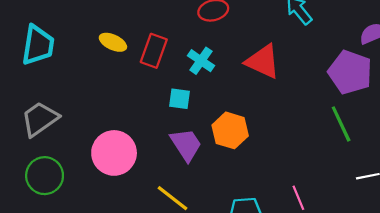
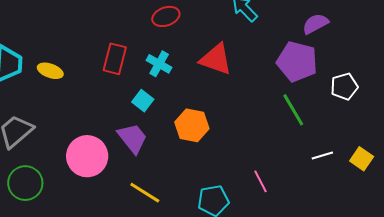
yellow ellipse: (113, 42) -> (50, 71), moved
cyan square: (180, 99) -> (143, 101), turned 35
purple trapezoid: (186, 145) -> (132, 138), moved

